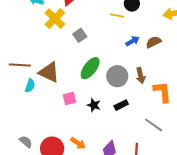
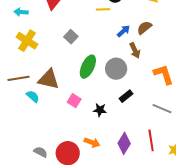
yellow cross: (55, 19) -> (27, 41), moved
brown arrow: (141, 76) -> (135, 50), moved
cyan semicircle: (30, 86) -> (33, 96), turned -56
pink square: (70, 99) -> (74, 101), turned -32
black star: (94, 105) -> (100, 110), moved

